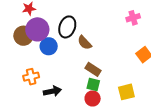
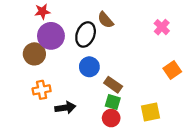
pink cross: (133, 18) -> (162, 27), turned -32
brown circle: (23, 36) -> (34, 54), moved
brown semicircle: (85, 43) -> (105, 20), moved
blue circle: (49, 46) -> (89, 67), moved

